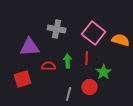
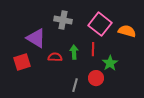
purple triangle: (30, 47) -> (36, 38), turned 35
red square: (23, 79) -> (22, 62), moved

